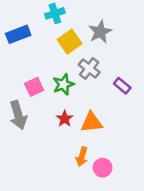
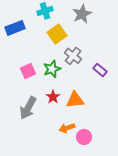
gray star: (100, 32) -> (82, 14), moved
gray arrow: (18, 115) -> (28, 108), moved, turned 45
orange arrow: (82, 157) -> (67, 128), turned 56

